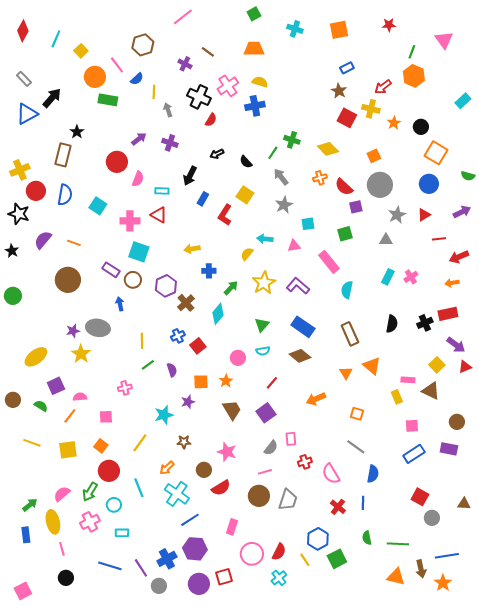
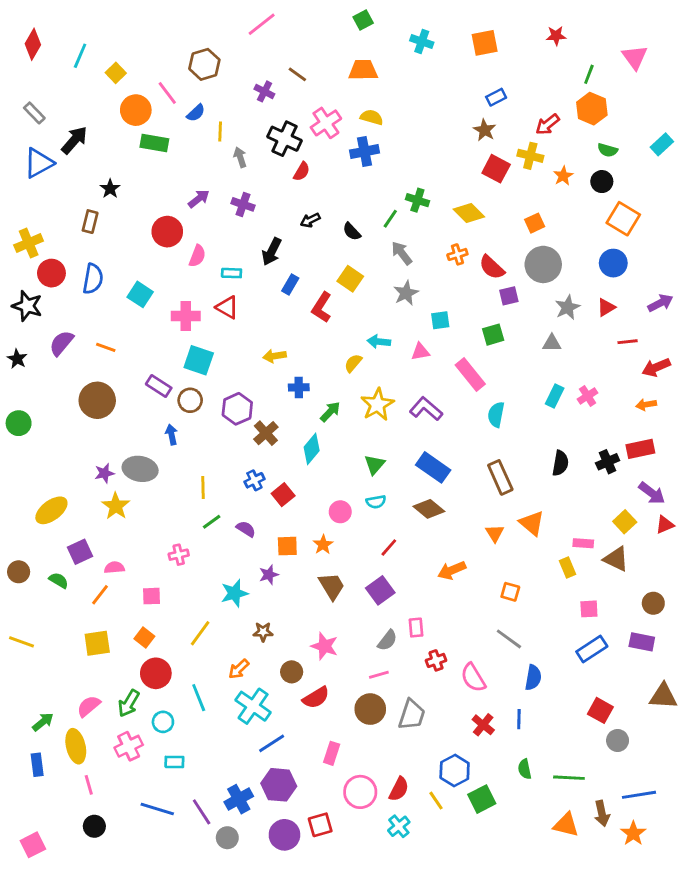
brown rectangle: (63, 155) -> (90, 222), size x0.7
green semicircle: (468, 176) -> (608, 150), moved
purple semicircle: (172, 370) -> (246, 529), turned -40
yellow line: (32, 443) -> (21, 642), moved
brown triangle: (464, 504) -> (663, 696), moved, size x1.5

